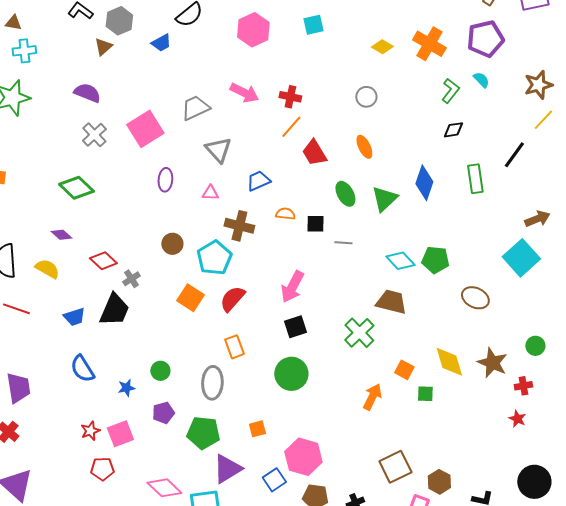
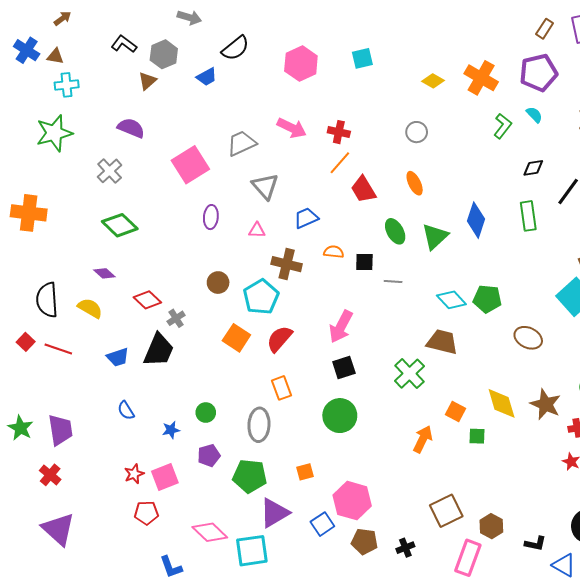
black diamond: (453, 130) -> (533, 168), moved
gray cross: (94, 135) -> (110, 171), moved
blue semicircle: (82, 369) -> (126, 410), size x0.7

